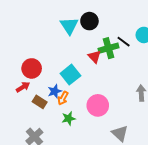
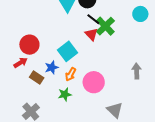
black line: (124, 42) -> (93, 19), moved
green cross: (108, 48) -> (105, 26), turned -30
orange arrow: (63, 98) -> (71, 74), moved

